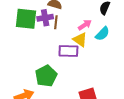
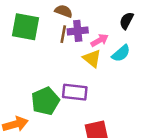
purple cross: (45, 18) -> (78, 31), moved
purple rectangle: (68, 51) -> (75, 92), moved

